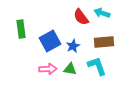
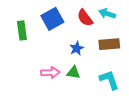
blue square: (50, 41) -> (52, 19), moved
cyan L-shape: (97, 66) -> (109, 80), moved

